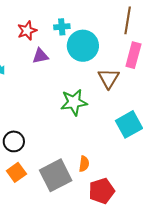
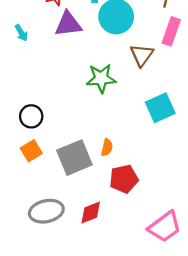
purple triangle: (40, 56) -> (68, 24), size x1.5

